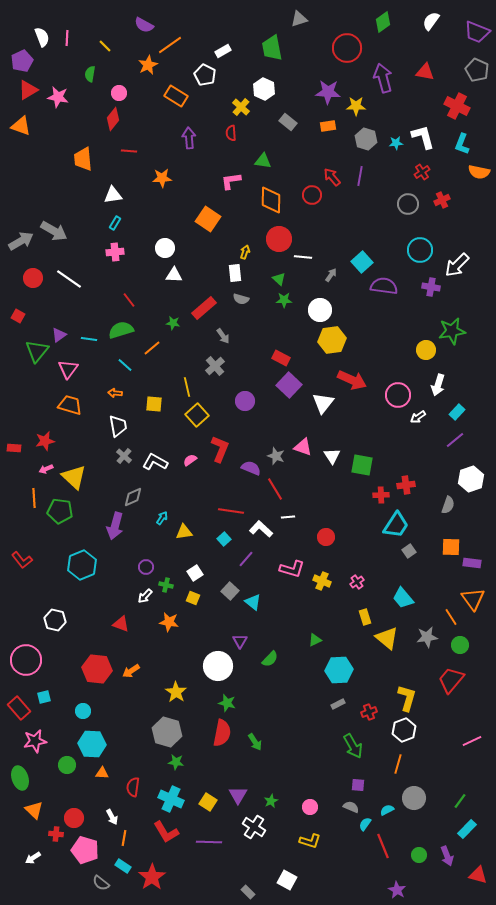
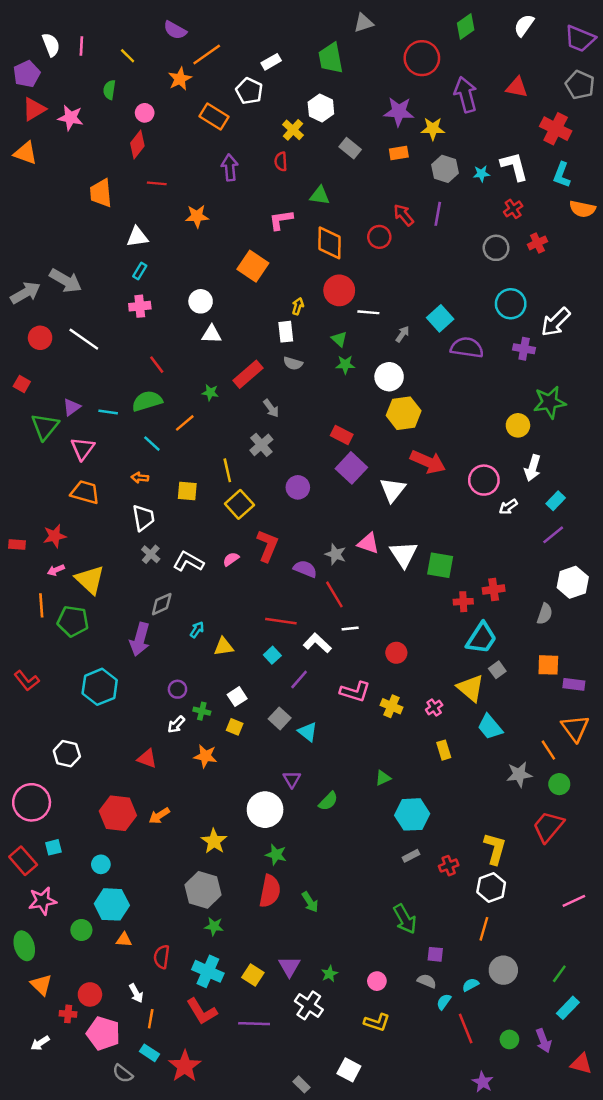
white triangle: (332, 456) -> (404, 554), size x1.4
yellow triangle: (387, 638) -> (471, 688), moved
green arrow: (353, 746) -> (405, 919), moved

